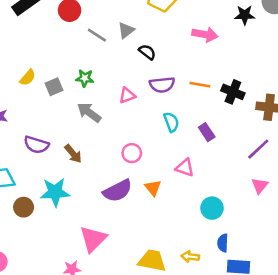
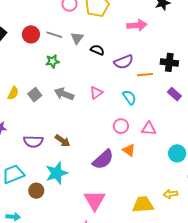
gray line: (97, 35) -> (54, 35), moved
green star: (85, 78) -> (53, 61), moved
purple semicircle: (162, 85) -> (124, 62), moved
orange line: (200, 85) -> (145, 75), moved
pink triangle: (127, 95) -> (96, 93), moved
gray arrow: (89, 112) -> (64, 94), moved
purple rectangle: (207, 132) -> (174, 94), moved
pink circle: (132, 153) -> (121, 126), moved

